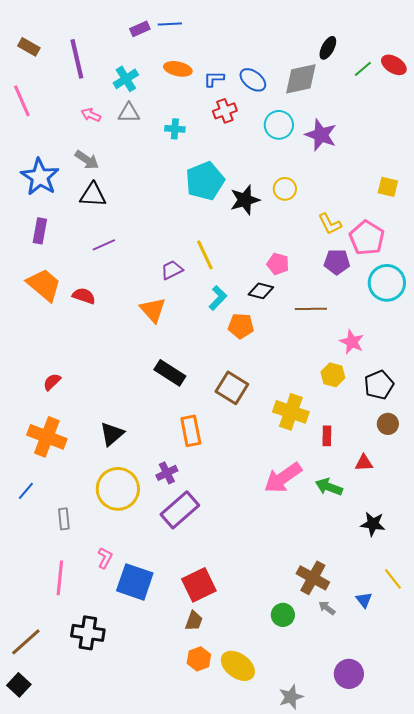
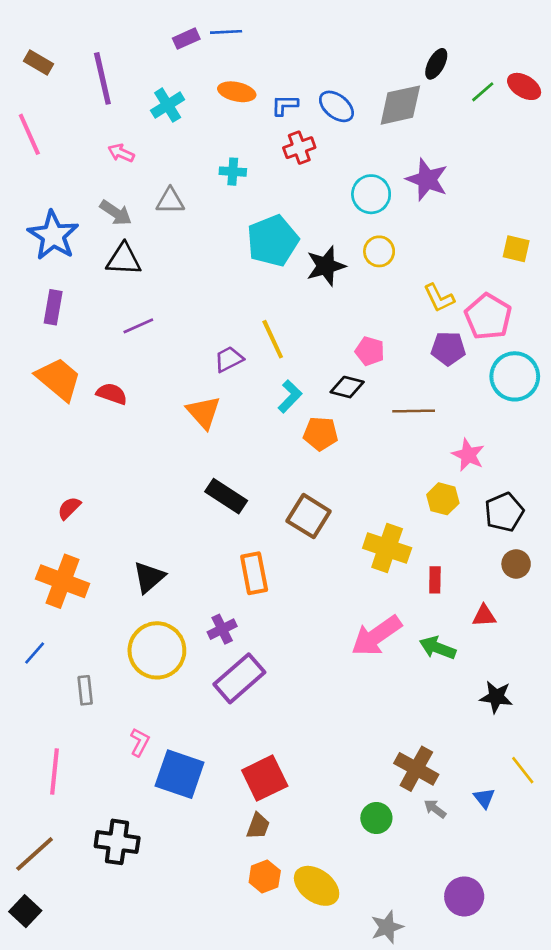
gray triangle: (129, 113) -> (170, 201), moved
cyan circle: (279, 125) -> (371, 194), moved
pink line: (60, 578) -> (55, 771), moved

